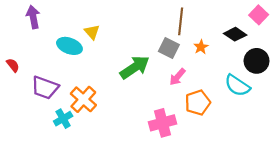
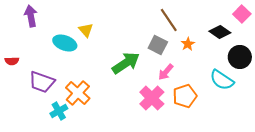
brown line: (181, 21) -> (169, 20), turned -40
red semicircle: (13, 65) -> (12, 61), turned 128
pink cross: (162, 123) -> (152, 98), moved, turned -30

